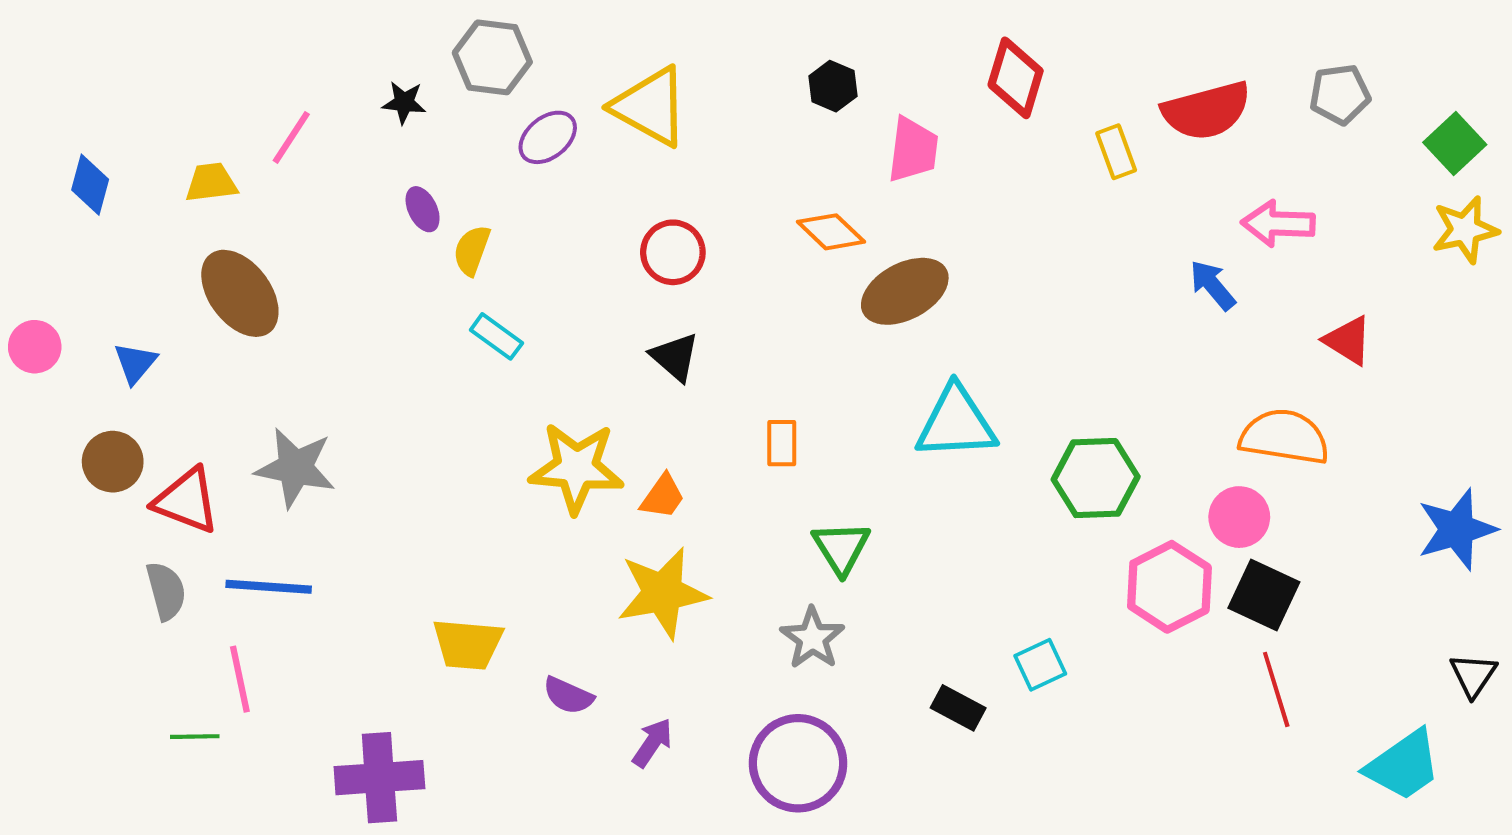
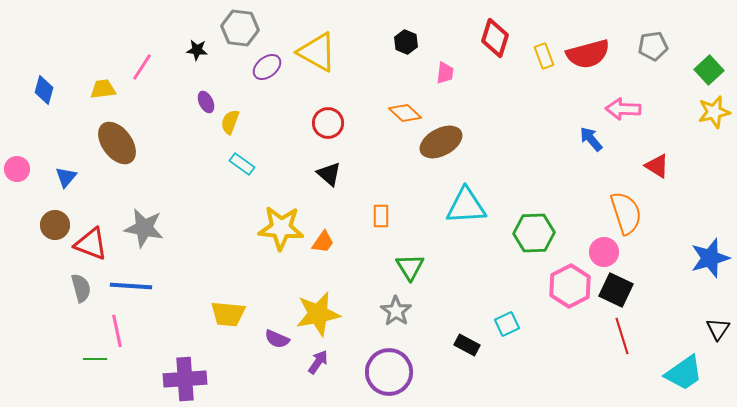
pink trapezoid: (913, 150) -> (445, 73), size x0.7
yellow rectangle: (1116, 152) -> (544, 56), moved
orange semicircle: (1284, 437) -> (626, 213), turned 63
yellow star: (663, 593) -> (318, 314), moved

